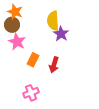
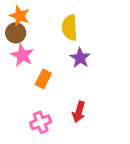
purple star: (61, 34) -> (80, 58), moved
red arrow: (54, 65) -> (79, 112), moved

